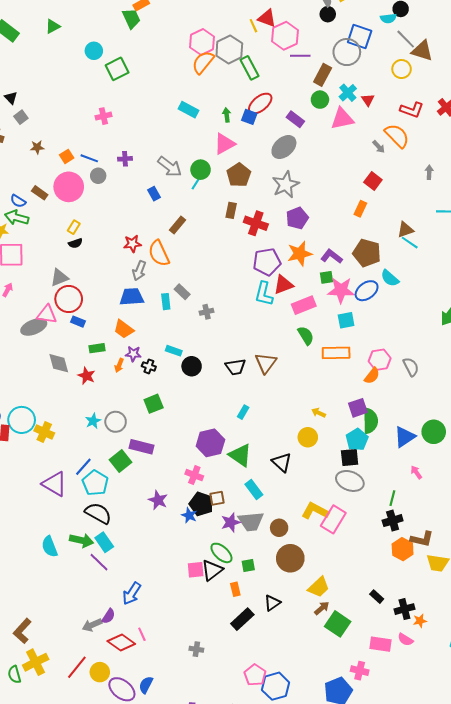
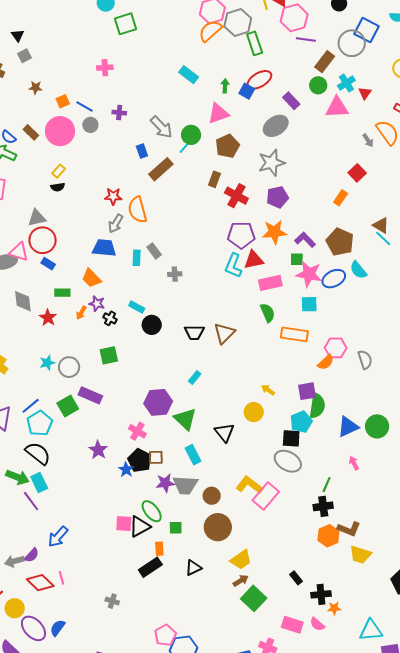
brown rectangle: (178, 225) -> (161, 169), moved, size x1.4
brown triangle: (405, 230) -> (381, 225), turned 42
black rectangle: (242, 619) -> (150, 567), moved

